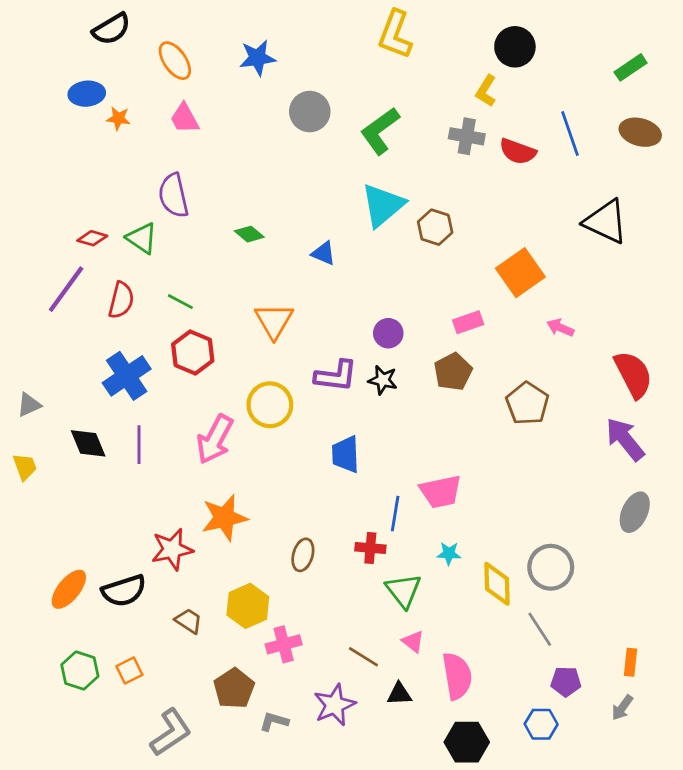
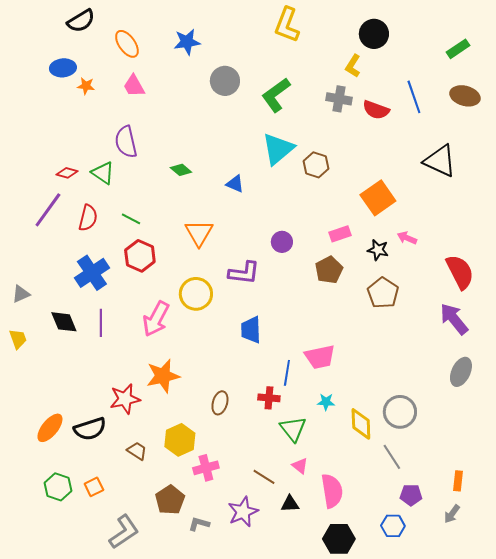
black star: (383, 380) -> (378, 250), moved

